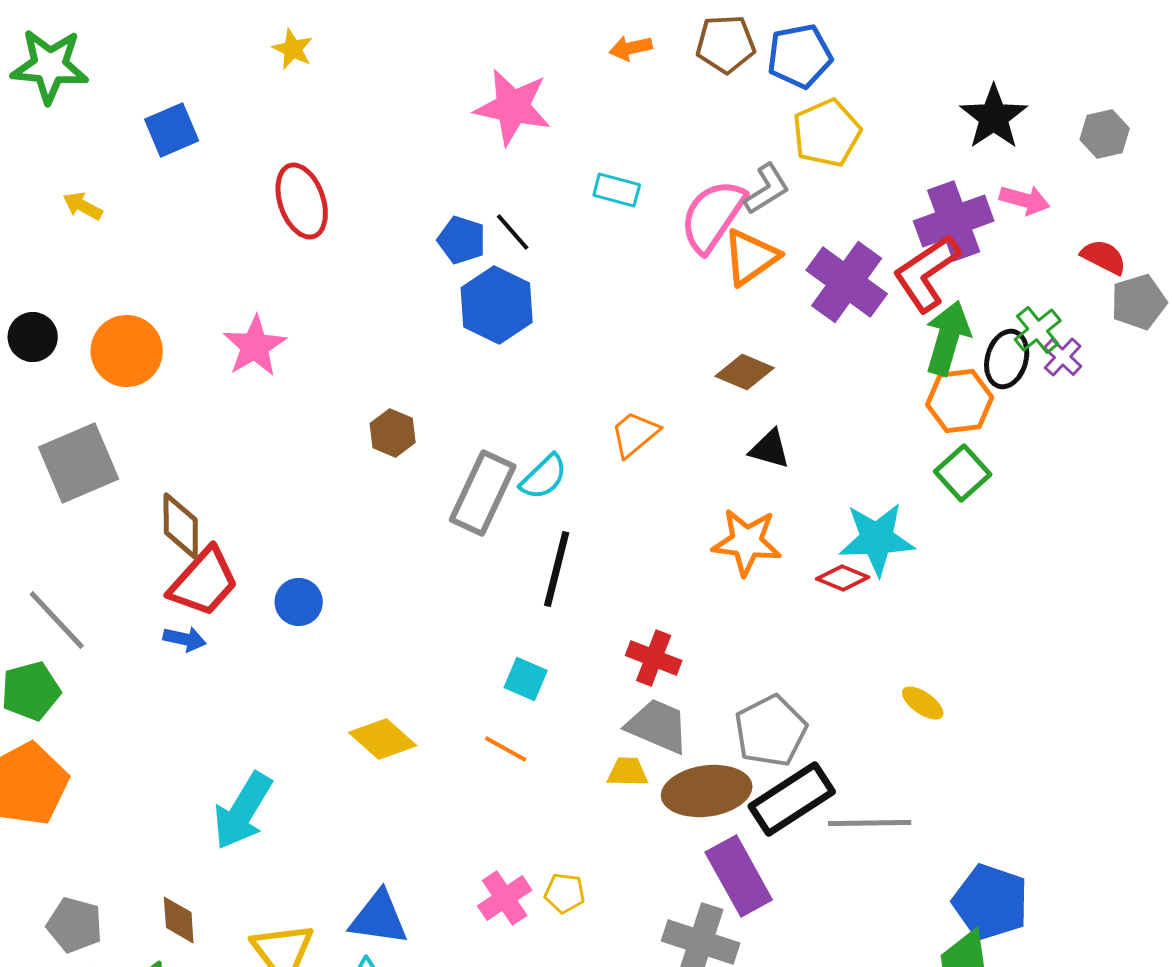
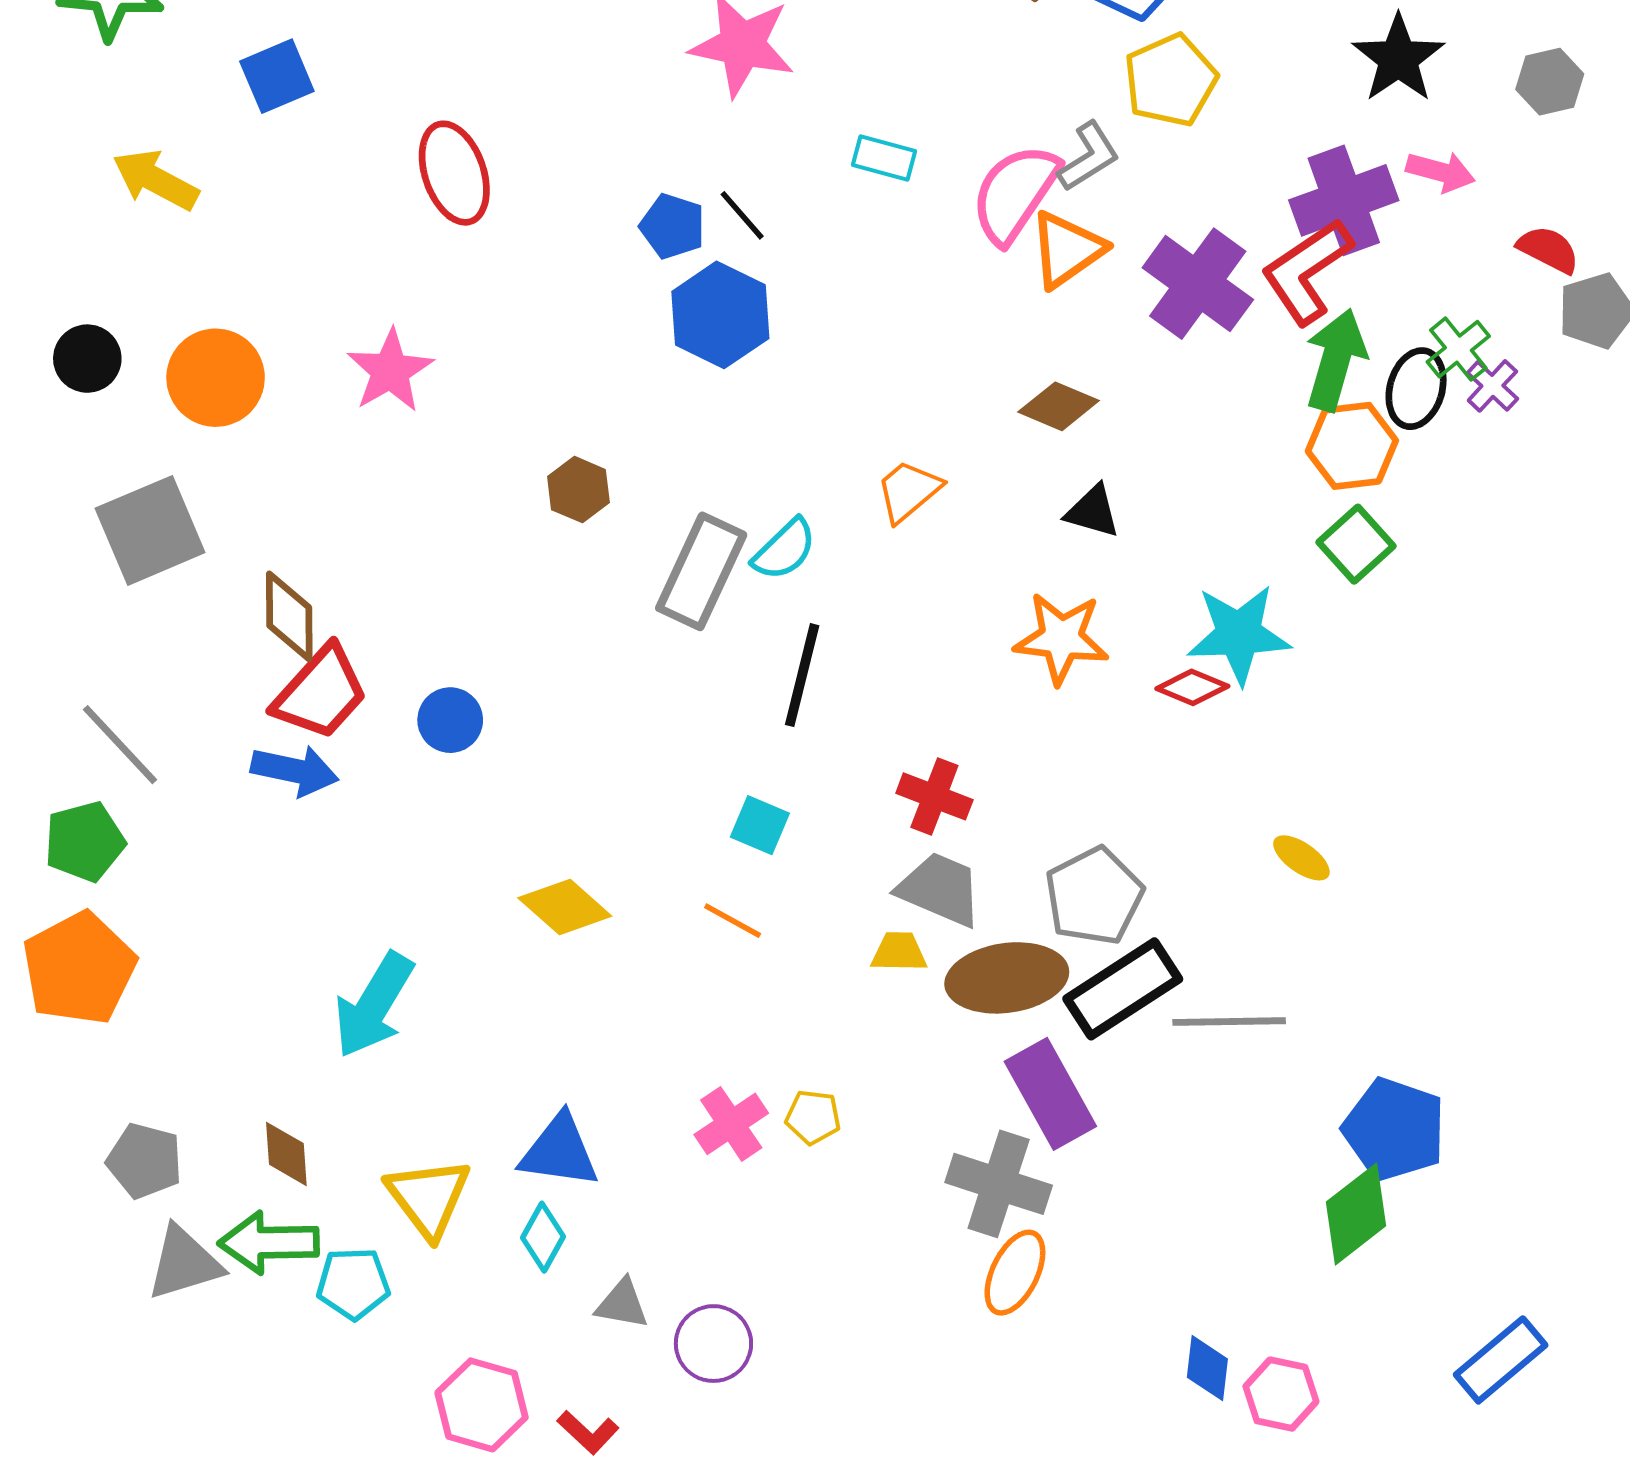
yellow arrow: (83, 206) -> (156, 180), size x1.6
blue arrow: (185, 639) -> (295, 771), size x1.5

